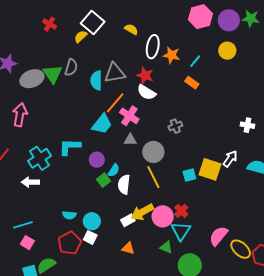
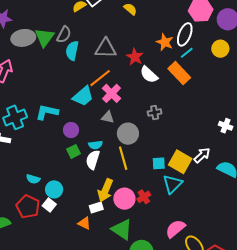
white ellipse: (153, 47) -> (185, 34), moved
cyan semicircle: (96, 80) -> (72, 51), moved
orange rectangle: (192, 83) -> (179, 73), size x1.6
white semicircle: (146, 92) -> (149, 75), moved
cyan semicircle: (114, 170) -> (95, 145), moved, turned 40
yellow arrow: (142, 212) -> (105, 190), turned -50
white rectangle: (128, 220) -> (96, 207), moved
cyan triangle: (181, 231) -> (172, 184), moved
red pentagon: (70, 243) -> (28, 207), turned -30
green triangle: (166, 247) -> (122, 230), size x1.6

